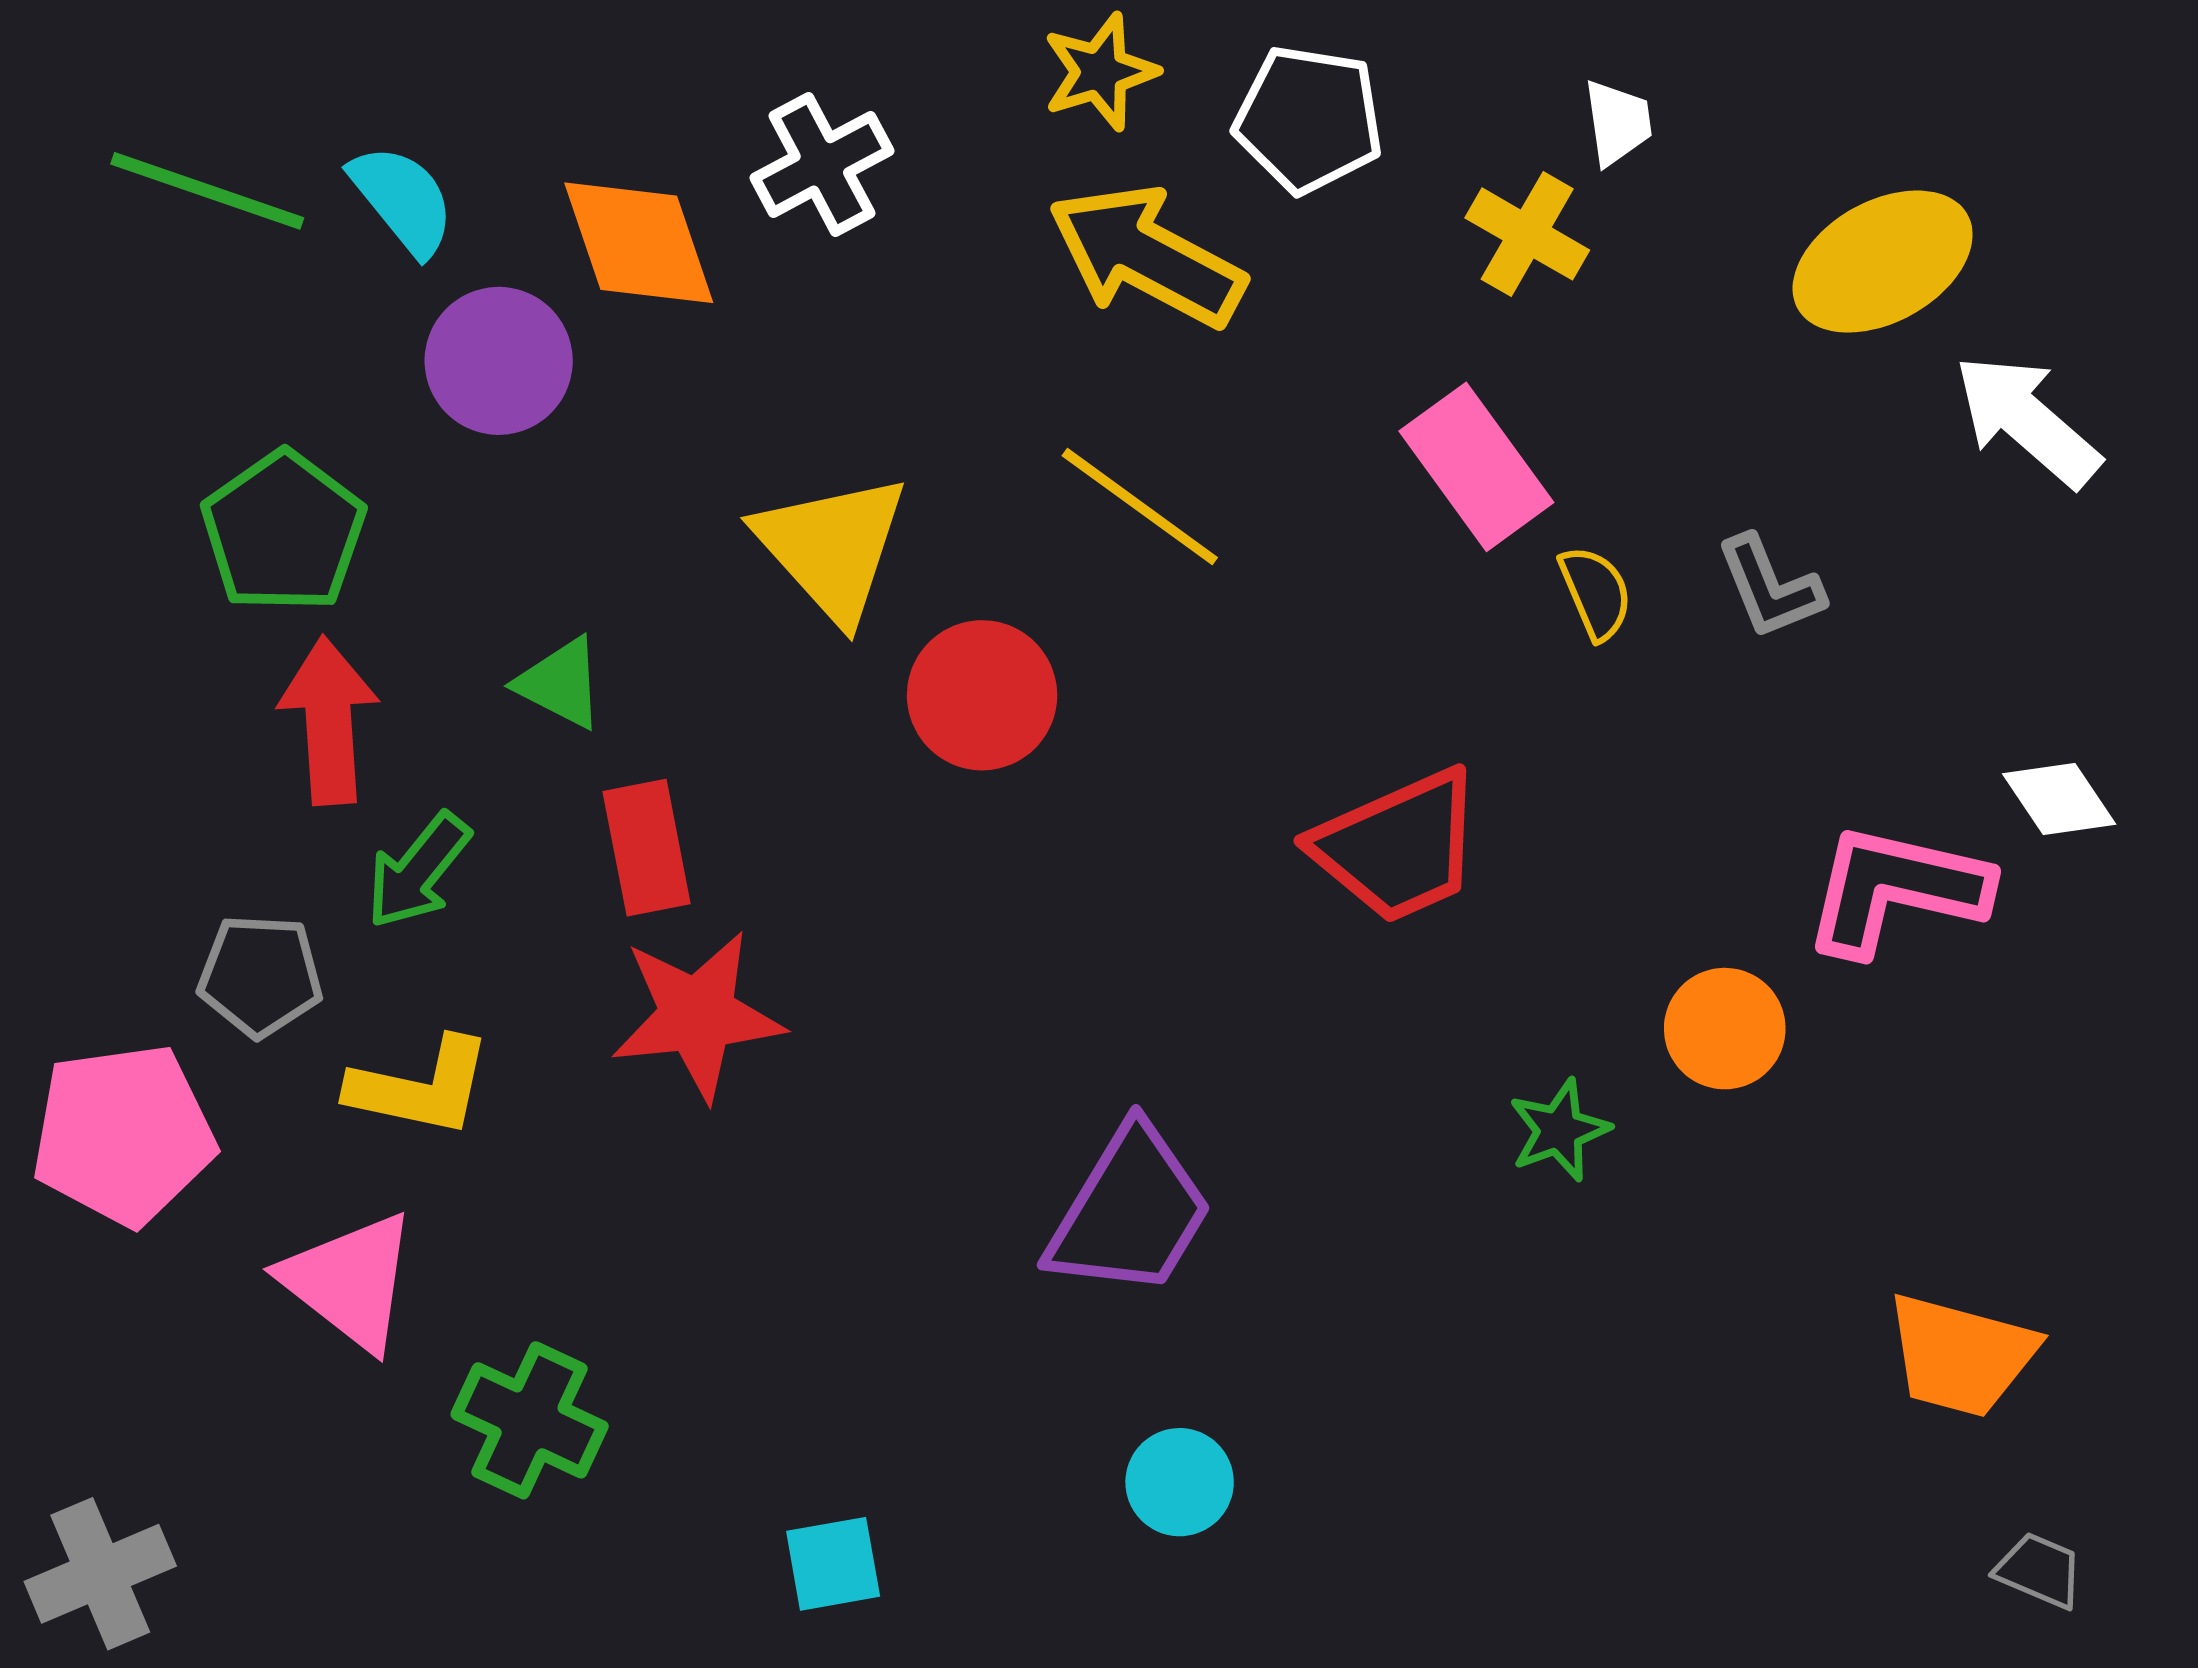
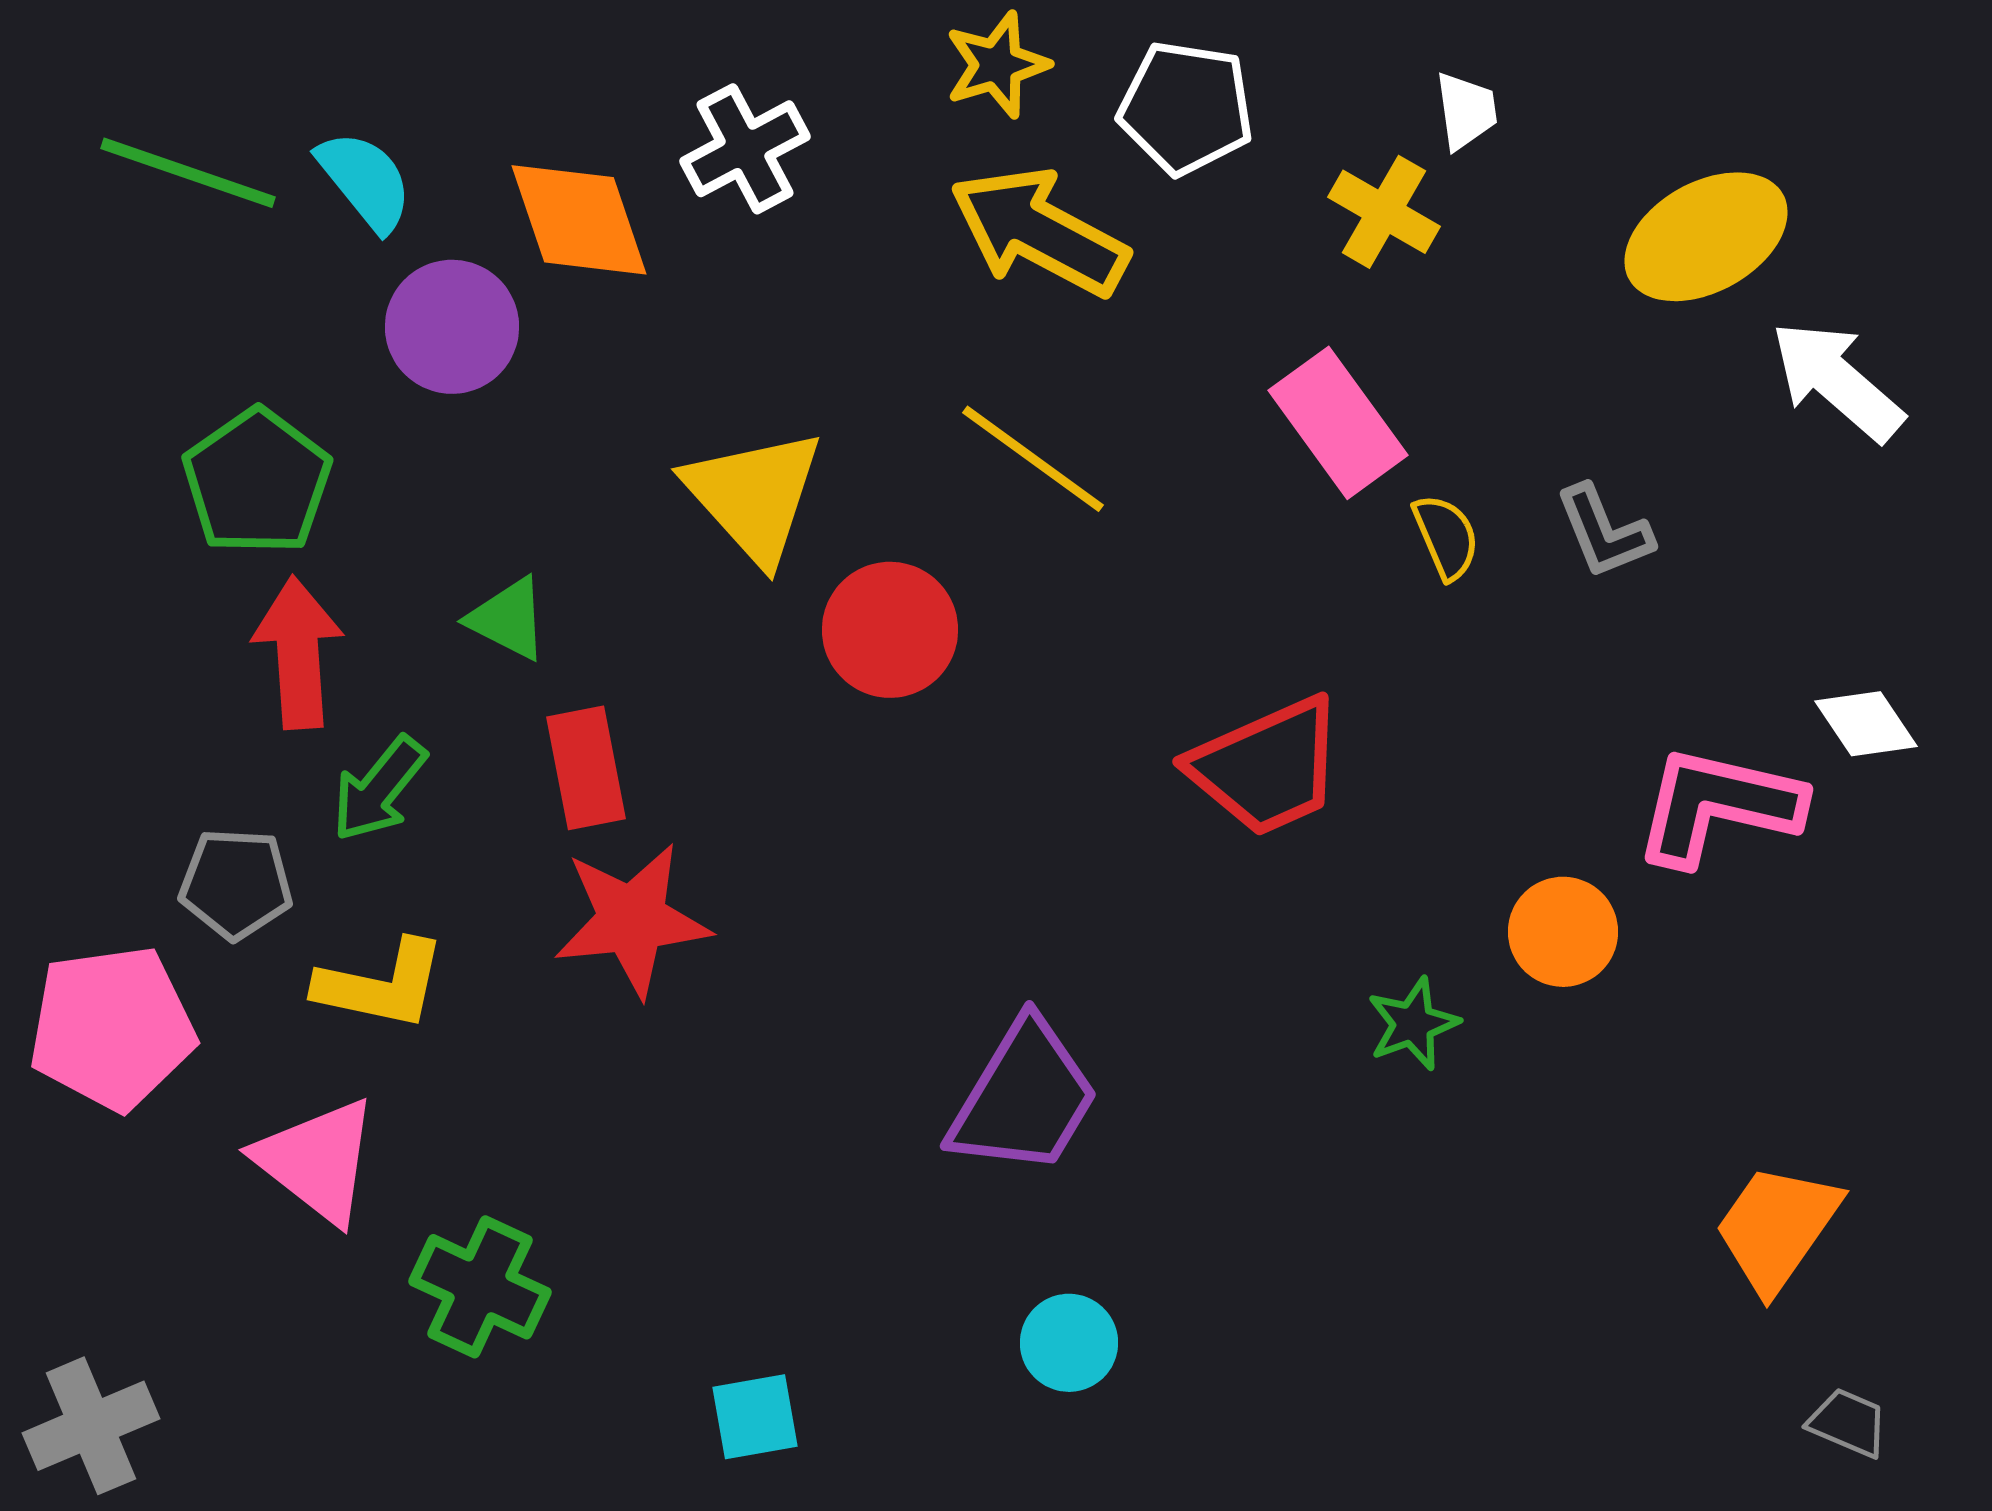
orange trapezoid: (1961, 1355) -> (1777, 1228), turned 110

